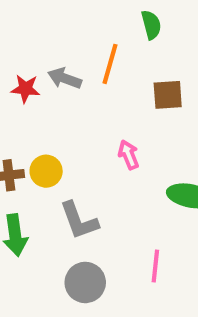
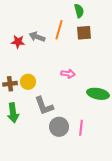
brown square: (168, 95) -> (84, 33), moved
pink arrow: (129, 155) -> (68, 74), turned 120
gray circle: (85, 282) -> (59, 127), moved

